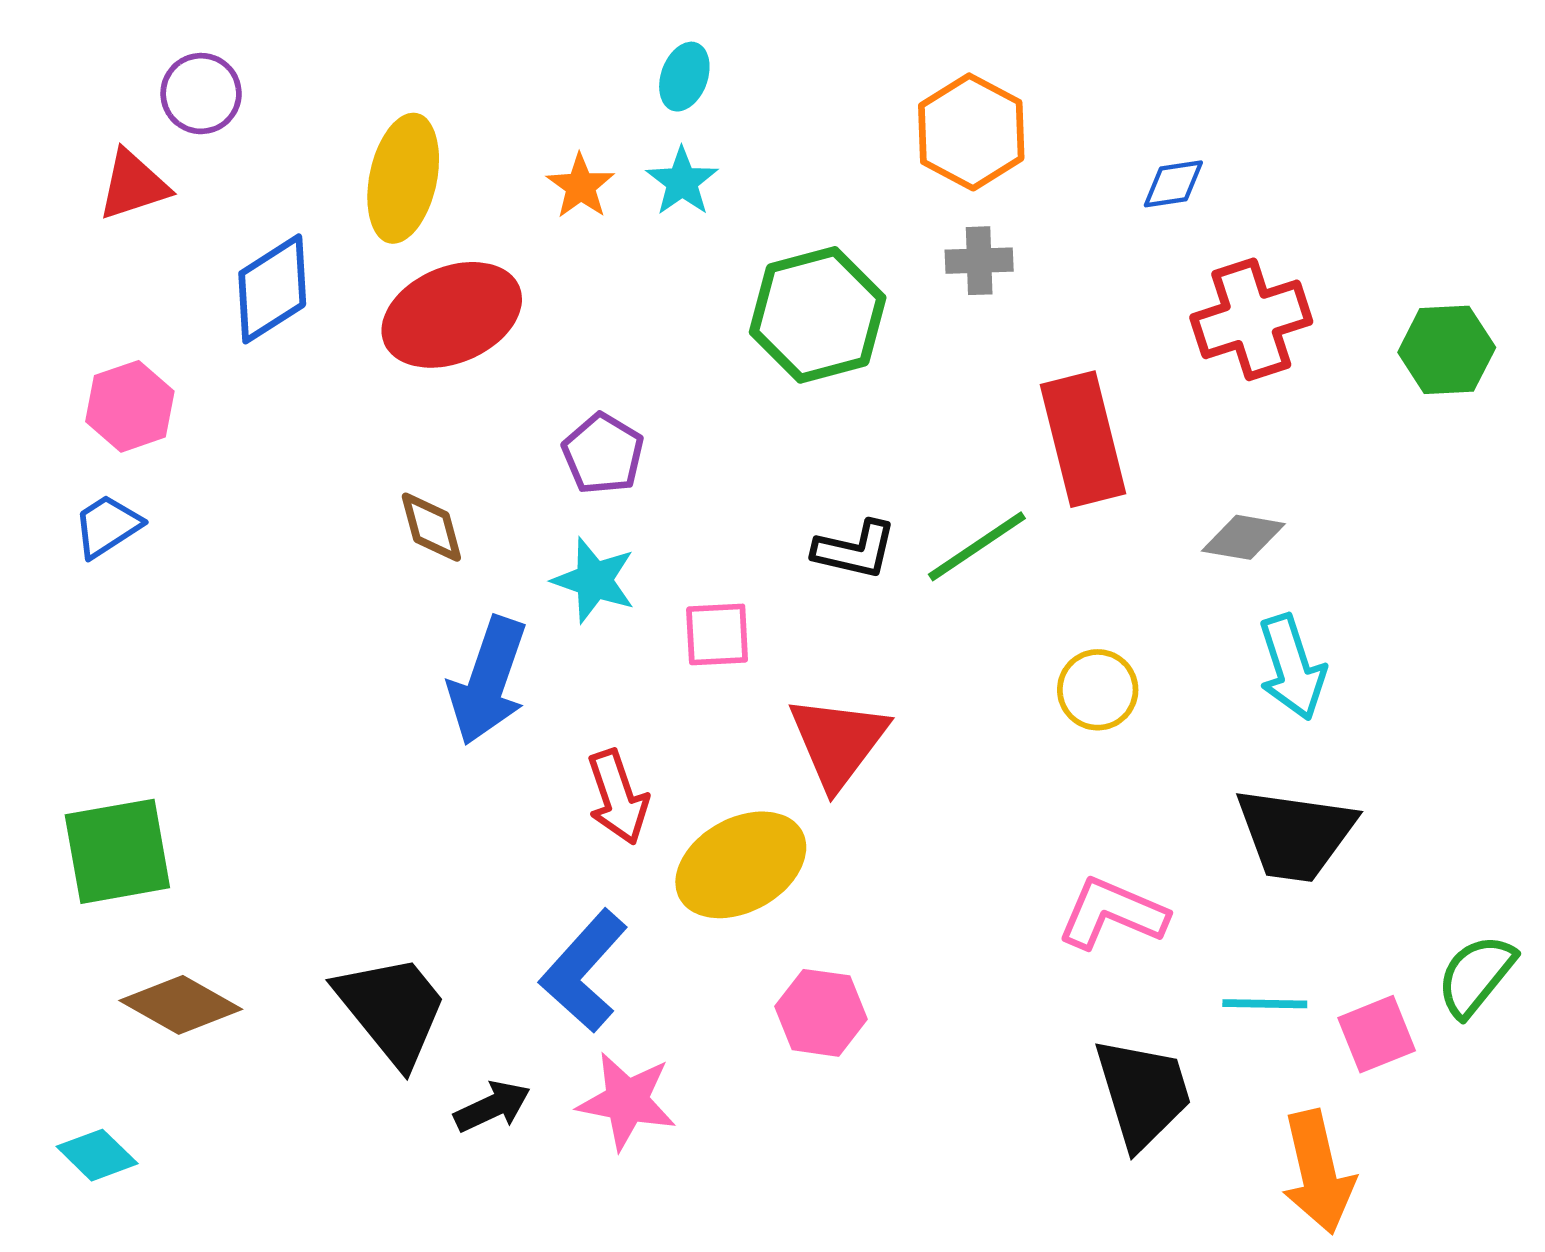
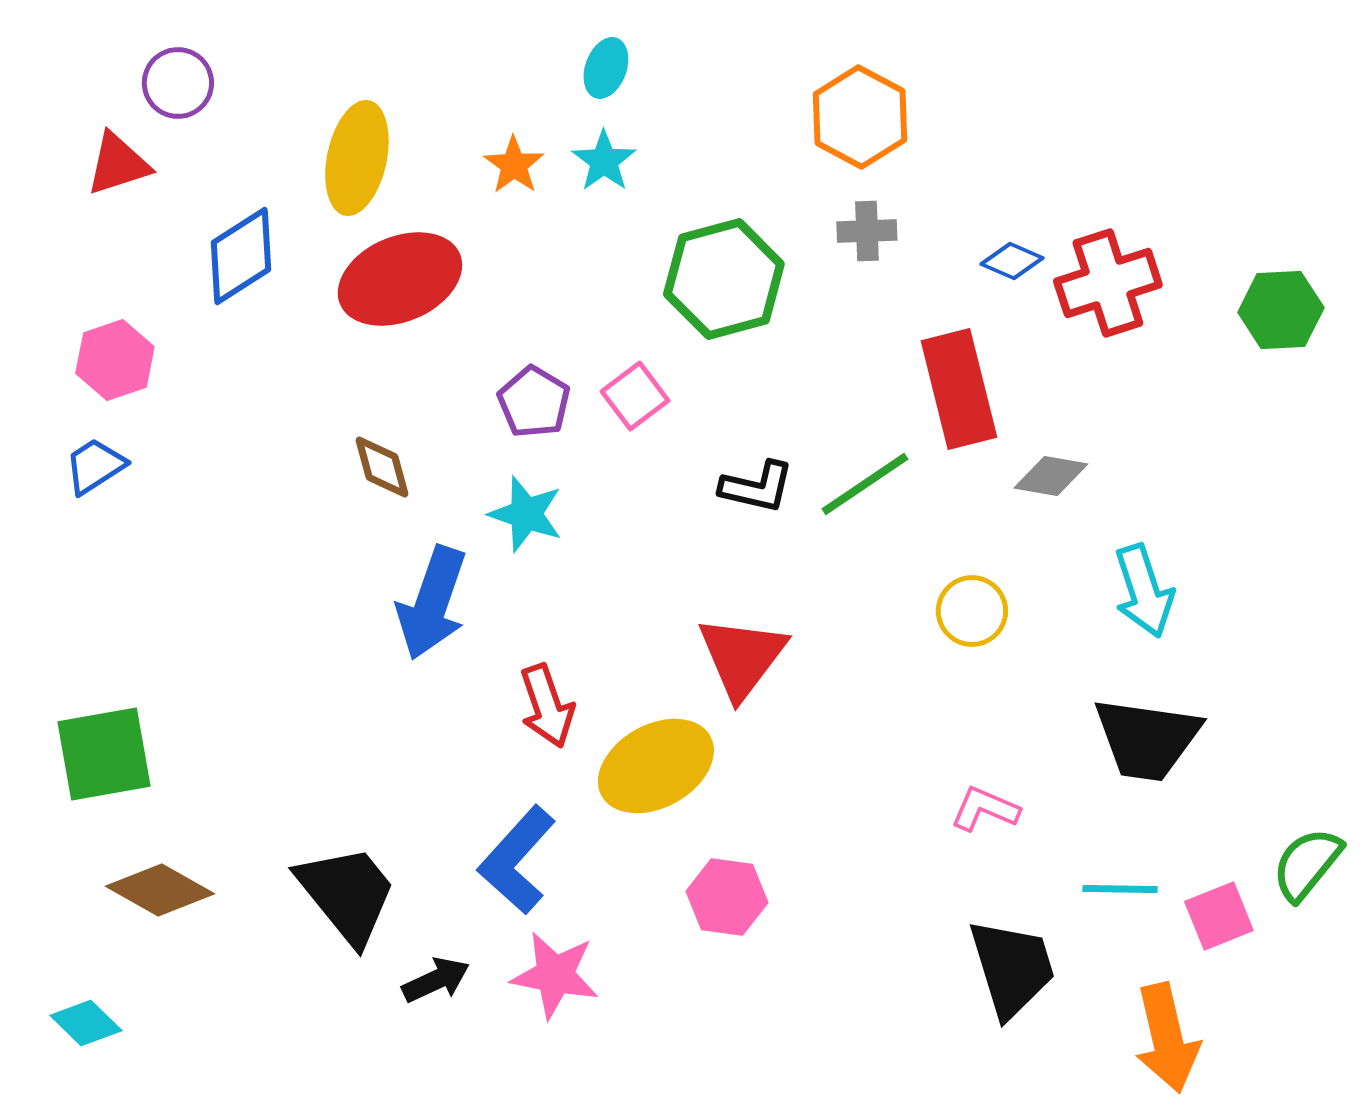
blue diamond: (1173, 184) -> (1012, 261), moved, turned 32
gray diamond: (1243, 537) -> (1051, 476), moved
pink square: (717, 634) -> (635, 396), moved, turned -34
pink L-shape: (1112, 913) -> (985, 809), size x0.7

